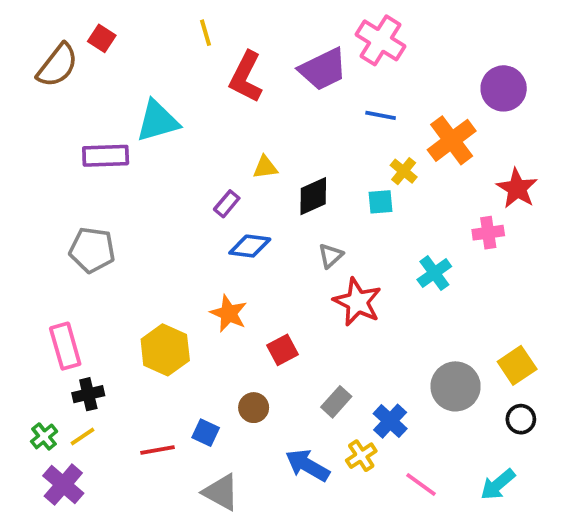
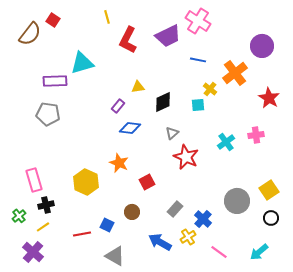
pink cross: (488, 233) -> (256, 135), moved
gray pentagon: (92, 250) -> (48, 114), moved
green cross: (44, 436) -> (19, 216), moved

